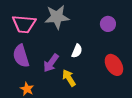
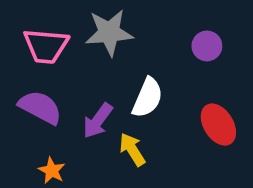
white semicircle: (77, 51) -> (148, 98), size x1.5
purple semicircle: (21, 56) -> (40, 107), turned 135

